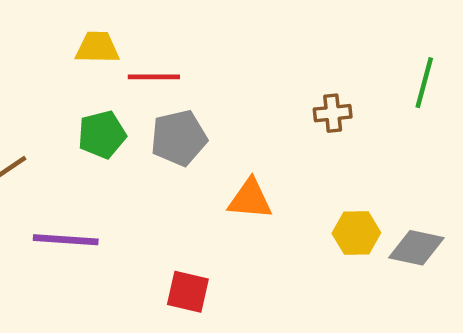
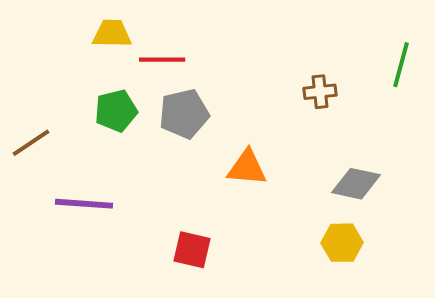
yellow hexagon: (356, 233) -> (342, 243), moved
gray diamond: (416, 248) -> (356, 184), moved

